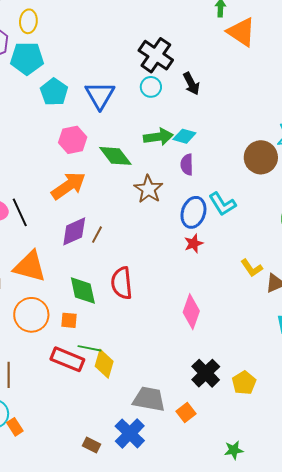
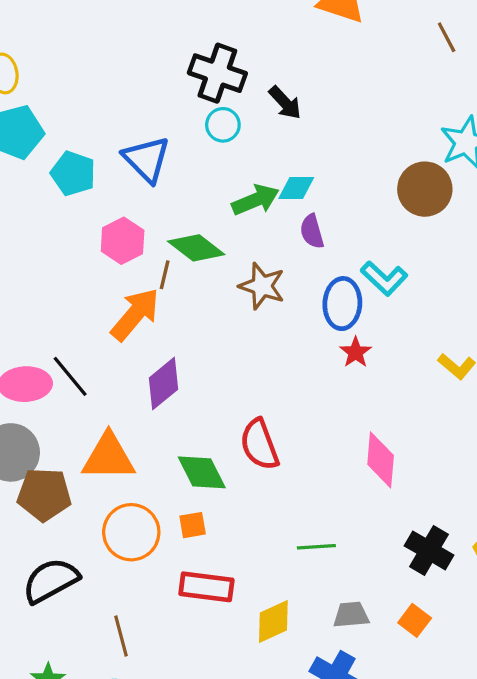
brown line: (97, 235) -> (165, 275), moved
green line: (89, 348) -> (316, 547), moved
yellow diamond: (104, 364) -> (273, 621), moved, turned 64
gray trapezoid: (149, 399) -> (351, 615), size x0.7

